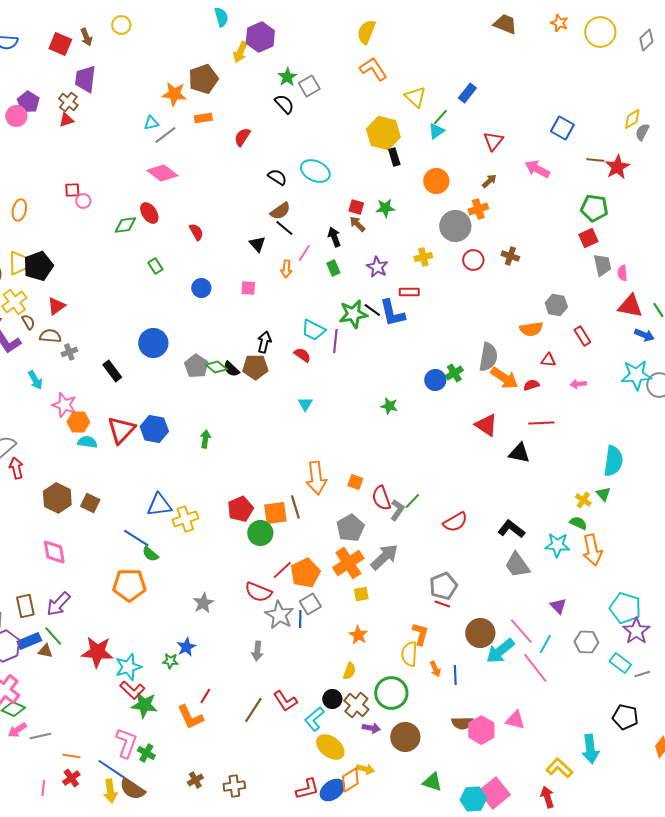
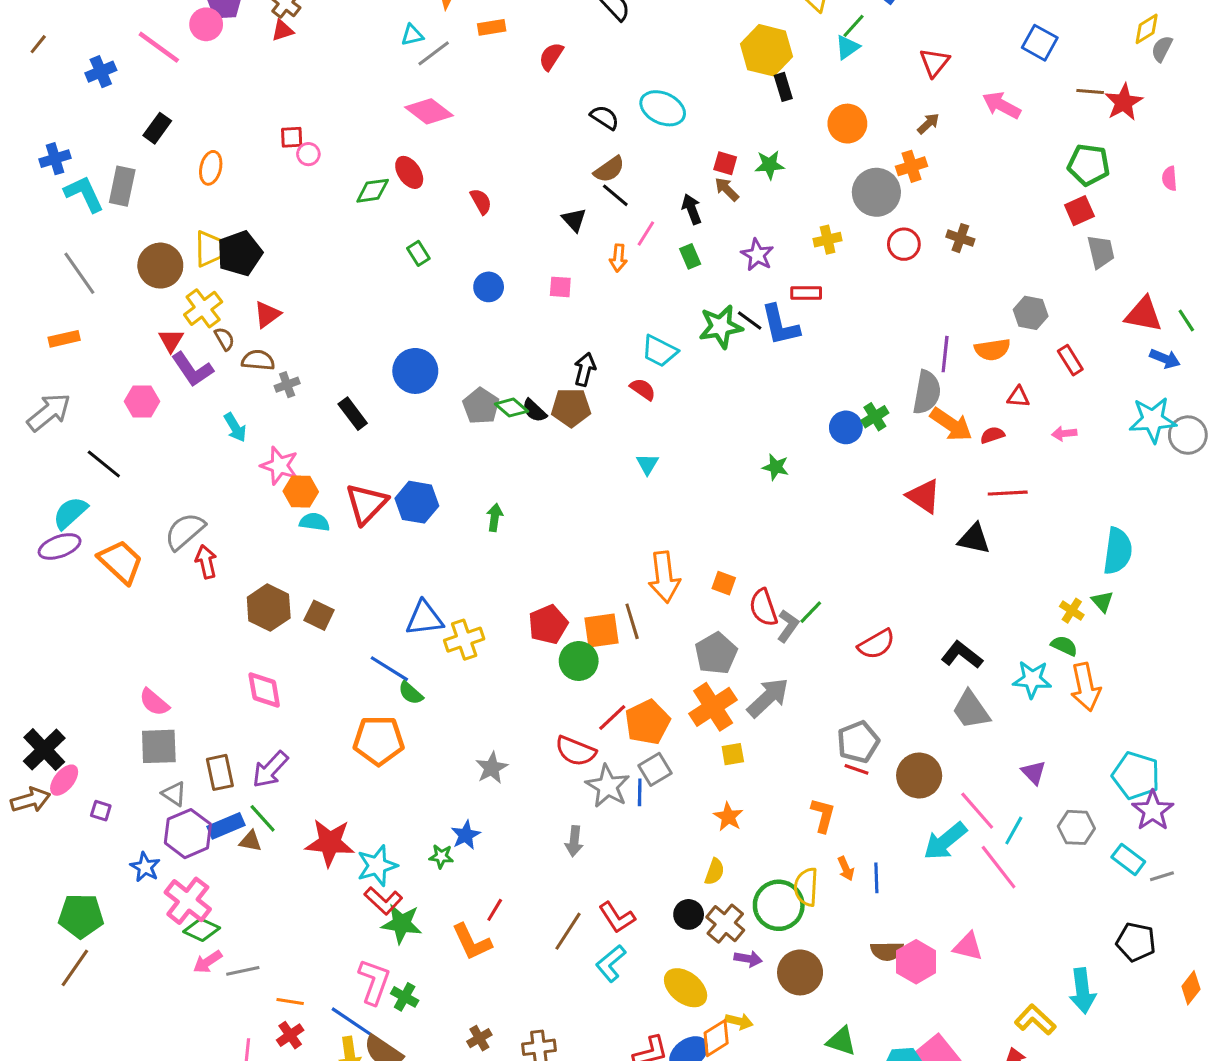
pink semicircle: (622, 273) -> (1170, 179), moved
purple line: (335, 341) -> (945, 354), moved
brown circle: (480, 633) -> (919, 776), moved
yellow semicircle: (409, 654) -> (806, 887), moved
cyan L-shape: (314, 719) -> (611, 963), moved

